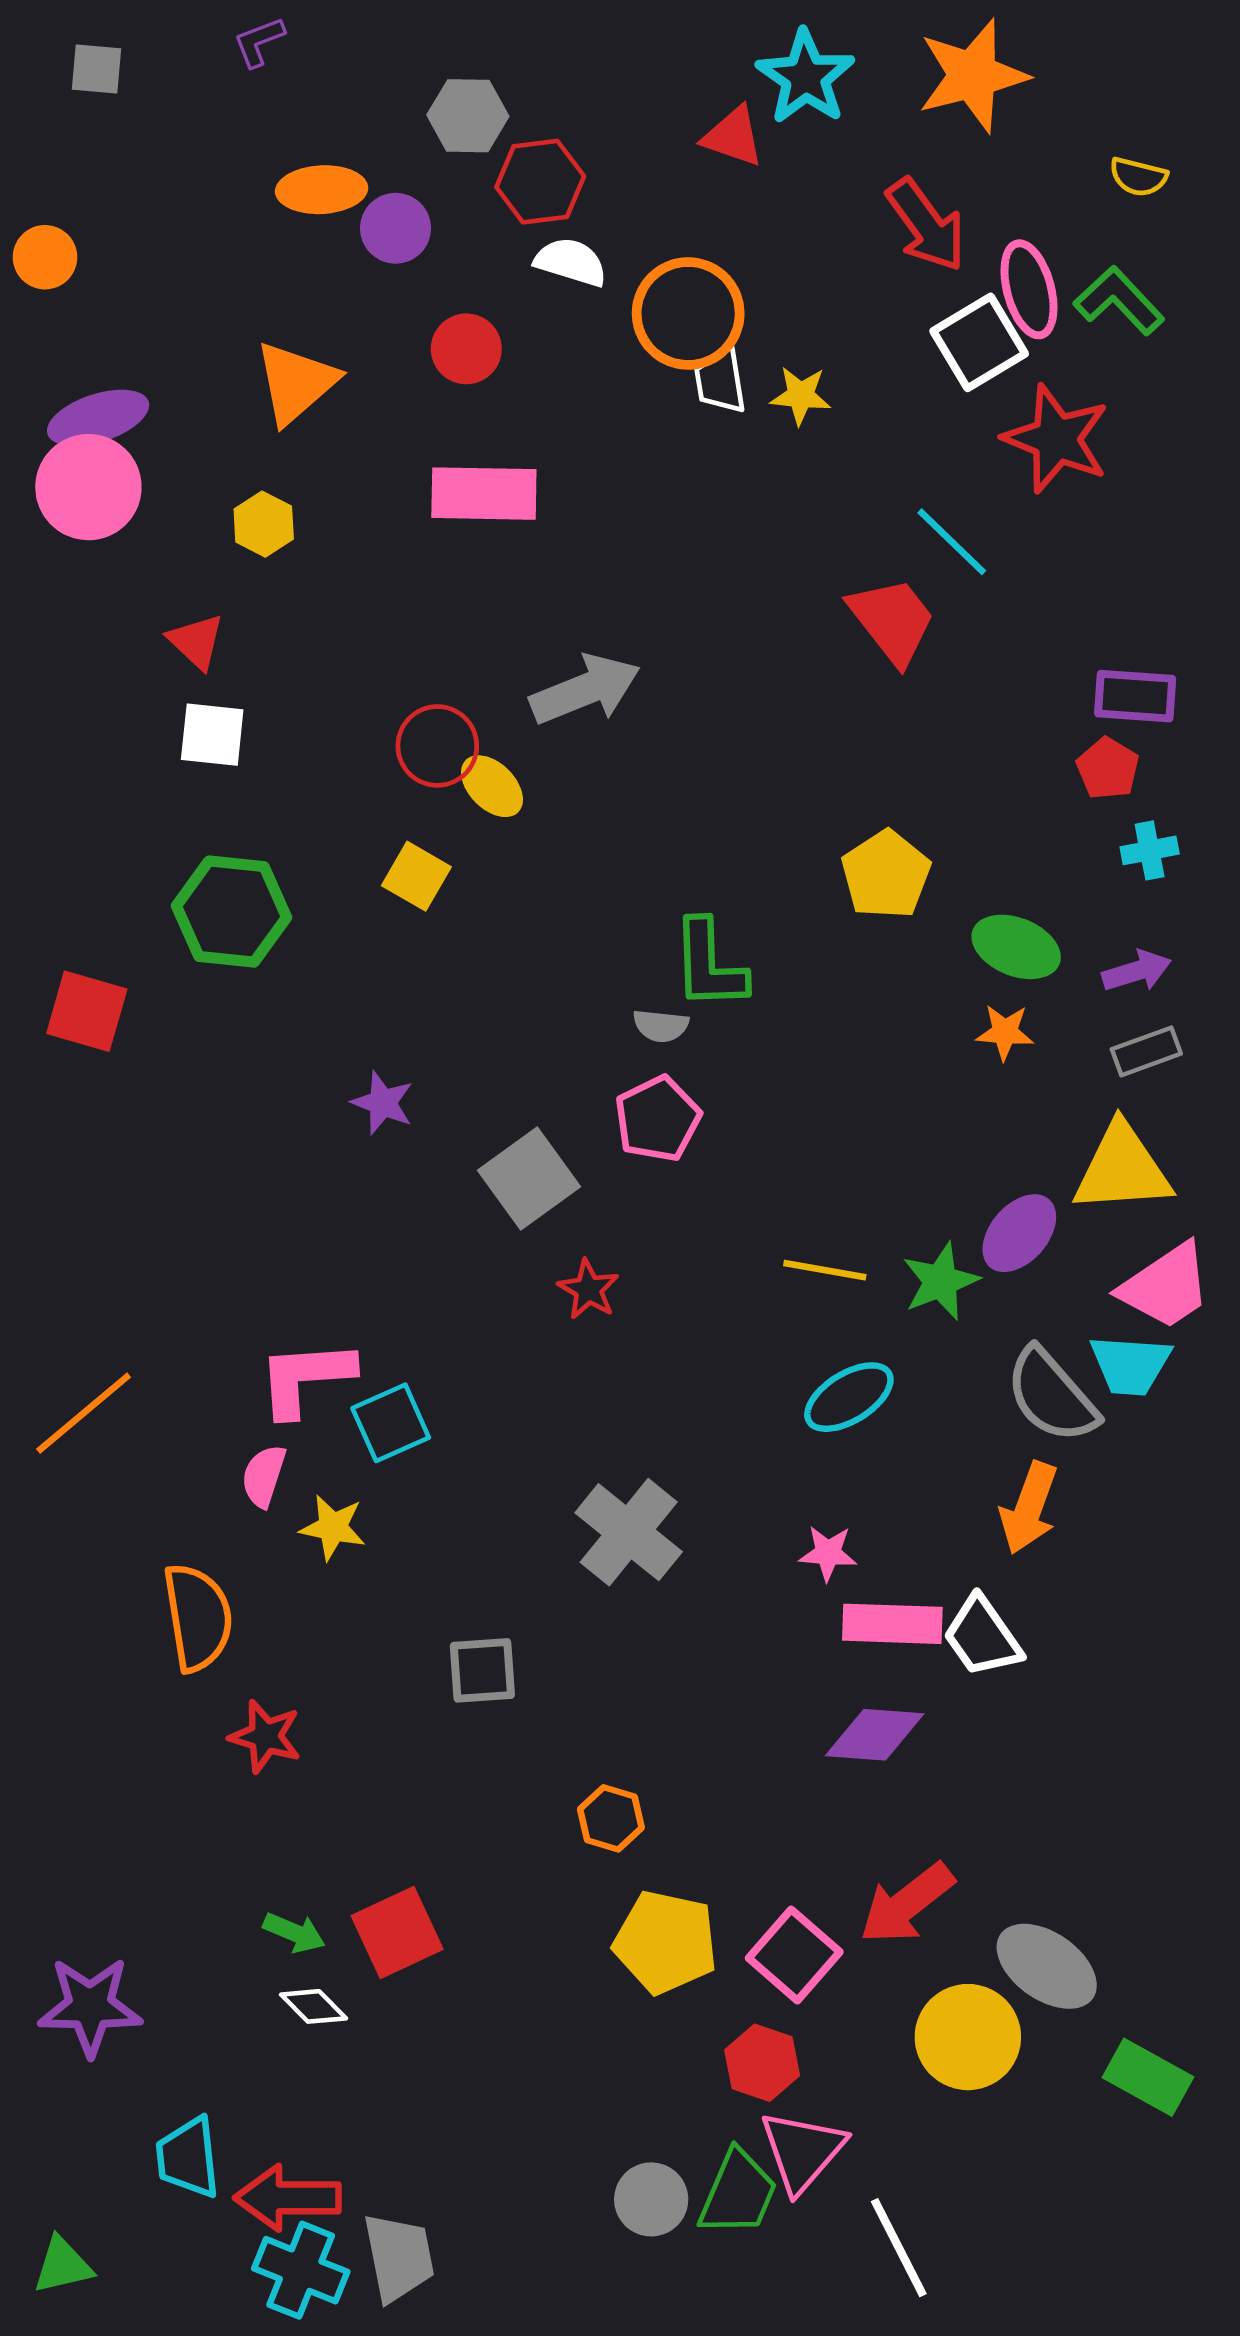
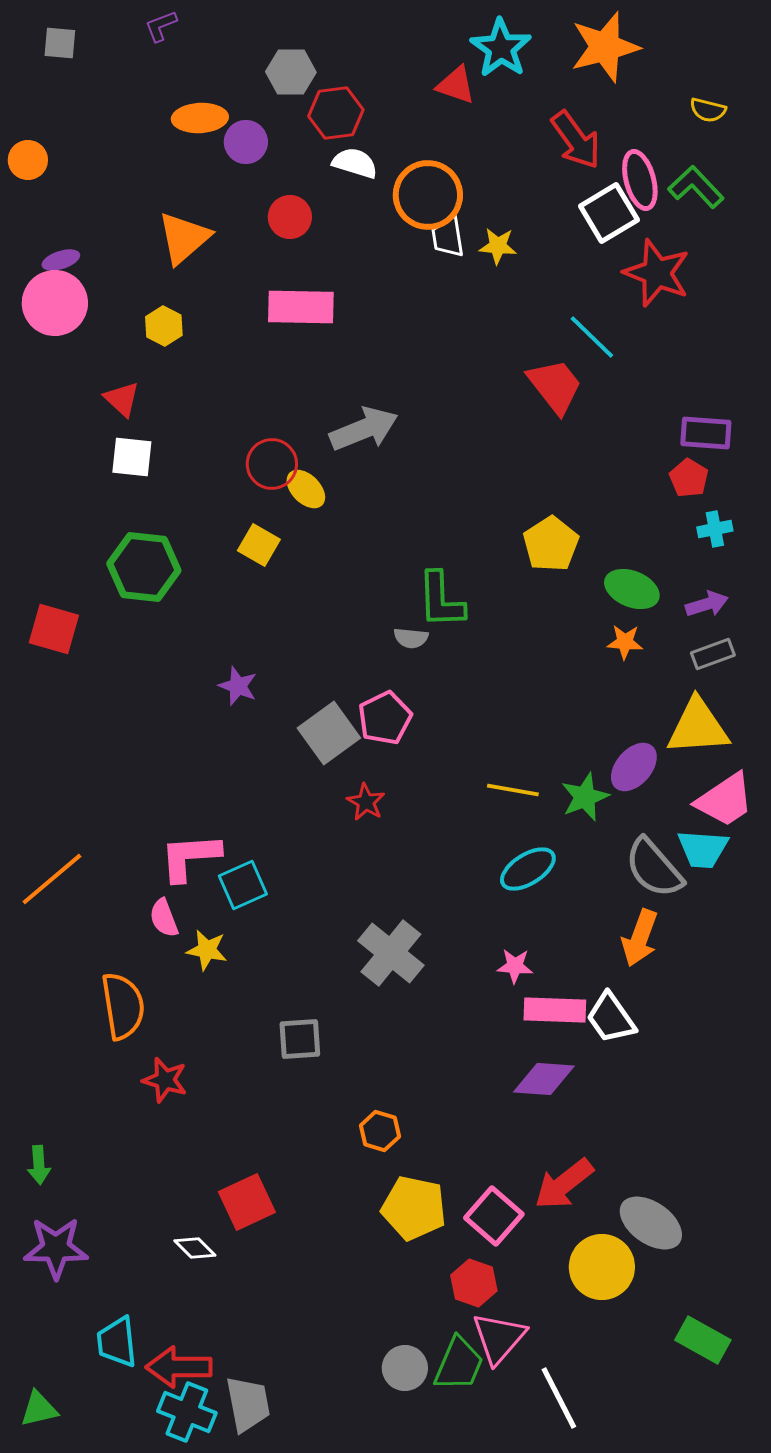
purple ellipse: (98, 418) -> (61, 260), size x0.6
pink pentagon: (658, 1119) -> (385, 718), moved
pink semicircle: (264, 1476) -> (164, 918), turned -39
green arrow: (294, 1933) -> (39, 1165), moved, turned 63
green rectangle: (1148, 2077) -> (703, 1340), moved

